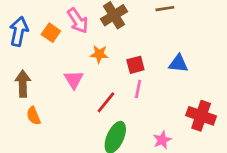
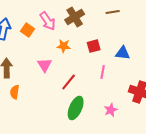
red square: (135, 65) -> (94, 46), moved
pink line: (138, 89) -> (103, 72), moved
orange semicircle: (34, 116) -> (15, 92), turned 32

